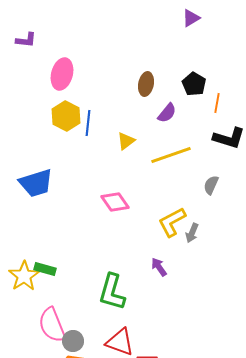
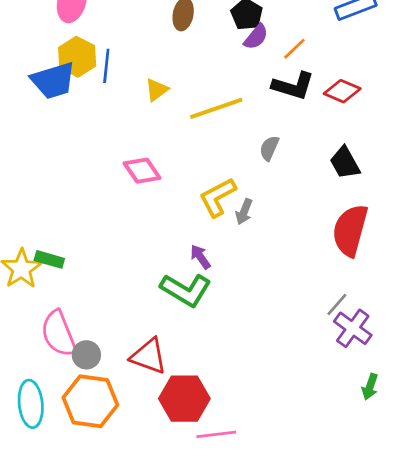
orange line: (217, 103) -> (294, 49), moved, turned 36
purple semicircle: (167, 113) -> (256, 37), moved
blue trapezoid: (36, 183) -> (53, 81), moved
green L-shape: (112, 292) -> (186, 290), moved, turned -75

